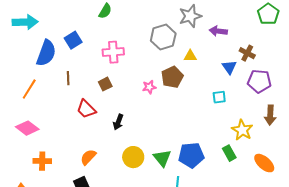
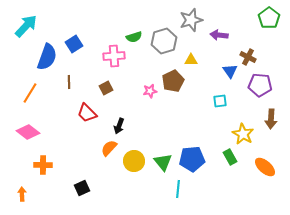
green semicircle: (105, 11) -> (134, 37), moved, turned 42
cyan arrow: (25, 22) -> (26, 26), turned -45
orange semicircle: (88, 157) -> (109, 148), moved

